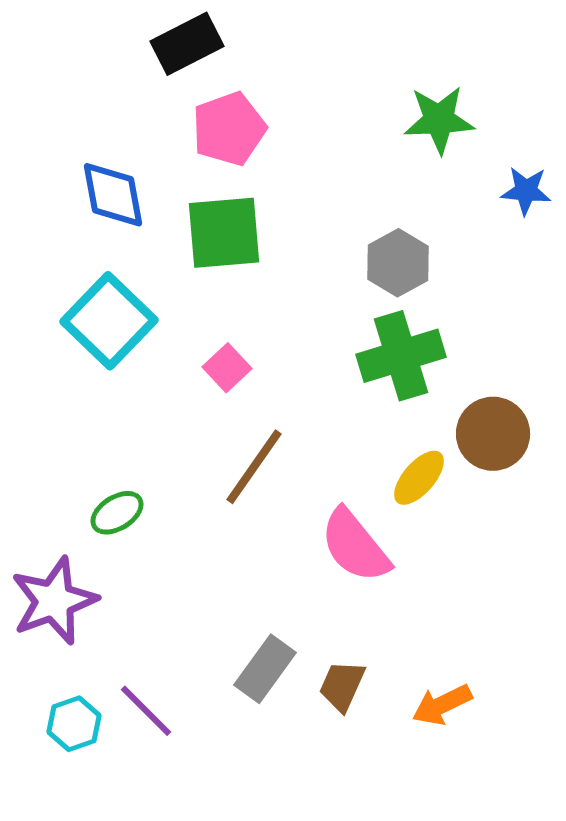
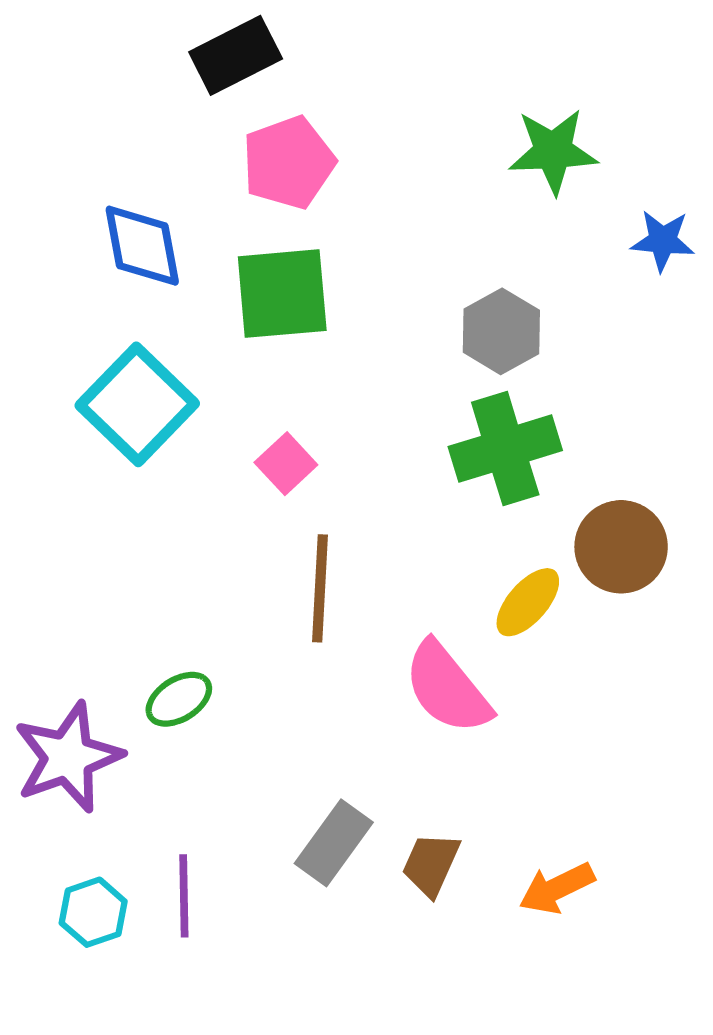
brown line: (254, 467) -> (320, 588), turned -32
green ellipse: (117, 513) -> (179, 699), moved
purple line: (146, 711) -> (184, 896), turned 44

